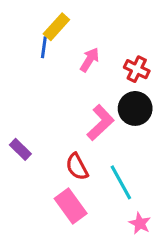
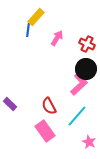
pink L-shape: (101, 123) -> (79, 84), moved
purple rectangle: (20, 149) -> (10, 104), moved
cyan line: (121, 182) -> (77, 116), turned 70

